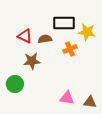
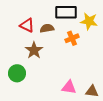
brown star: (32, 61) -> (34, 50), turned -30

